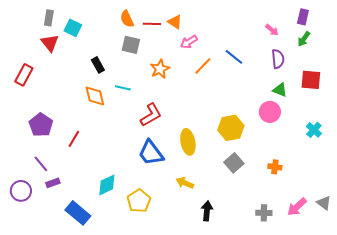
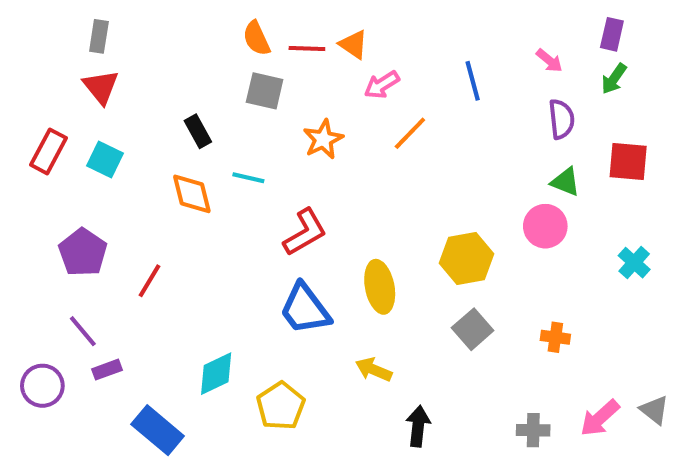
cyan square: (73, 28) -> (105, 160), moved
blue line: (234, 57) -> (473, 81), moved, turned 36

